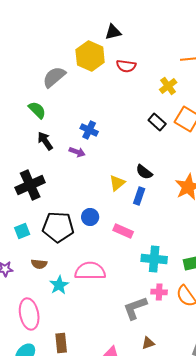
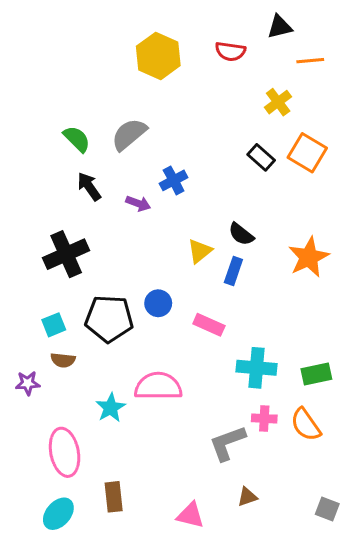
black triangle: (113, 32) -> (280, 27), moved
red semicircle: (126, 66) -> (230, 51), moved
gray semicircle: (54, 77) -> (129, 134), moved
blue cross: (89, 130) -> (174, 180), moved, turned 36
brown semicircle: (39, 264) -> (63, 360), moved

